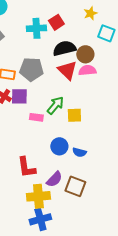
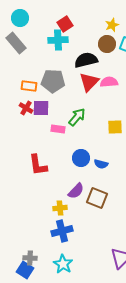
red square: (56, 22) -> (65, 24), moved
brown circle: (85, 54) -> (107, 44), moved
red triangle: (67, 70) -> (89, 82), turned 30
yellow square: (74, 115) -> (115, 127), moved
red L-shape: (26, 167) -> (38, 165), moved
yellow cross: (38, 196) -> (60, 208), size x0.6

